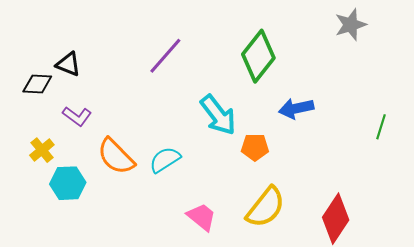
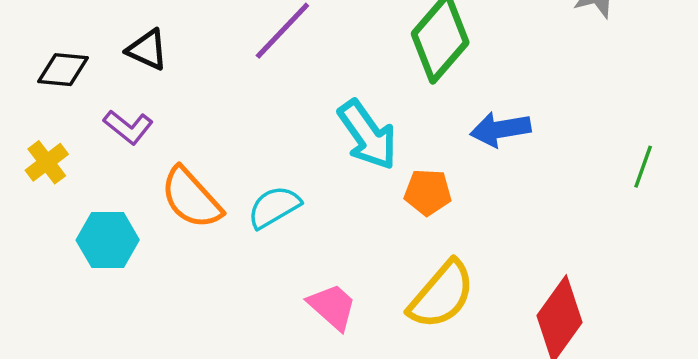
black triangle: (68, 64) -> (147, 50), moved
yellow cross: (42, 150) -> (47, 162), moved

